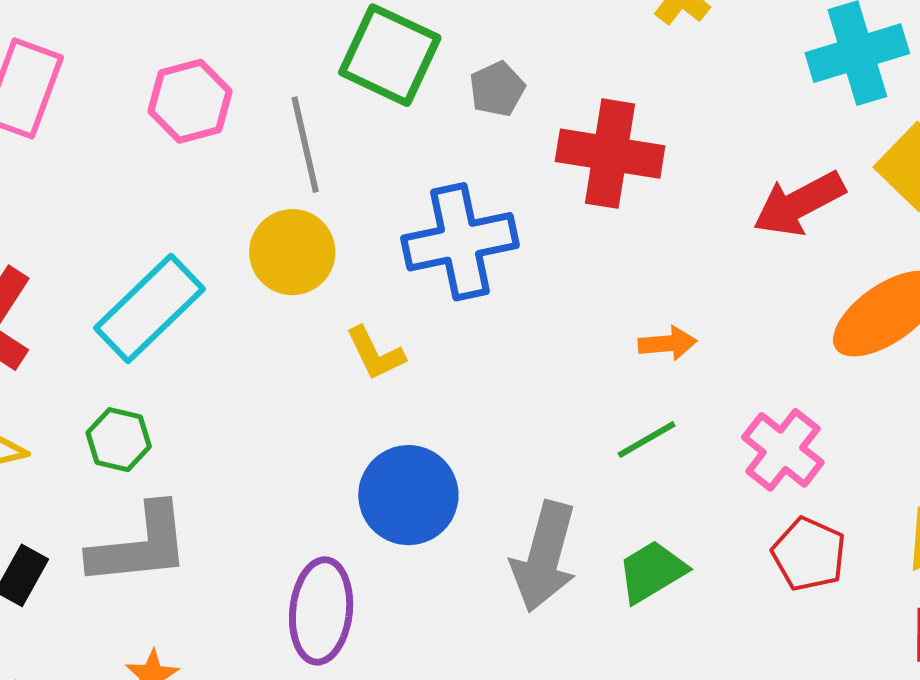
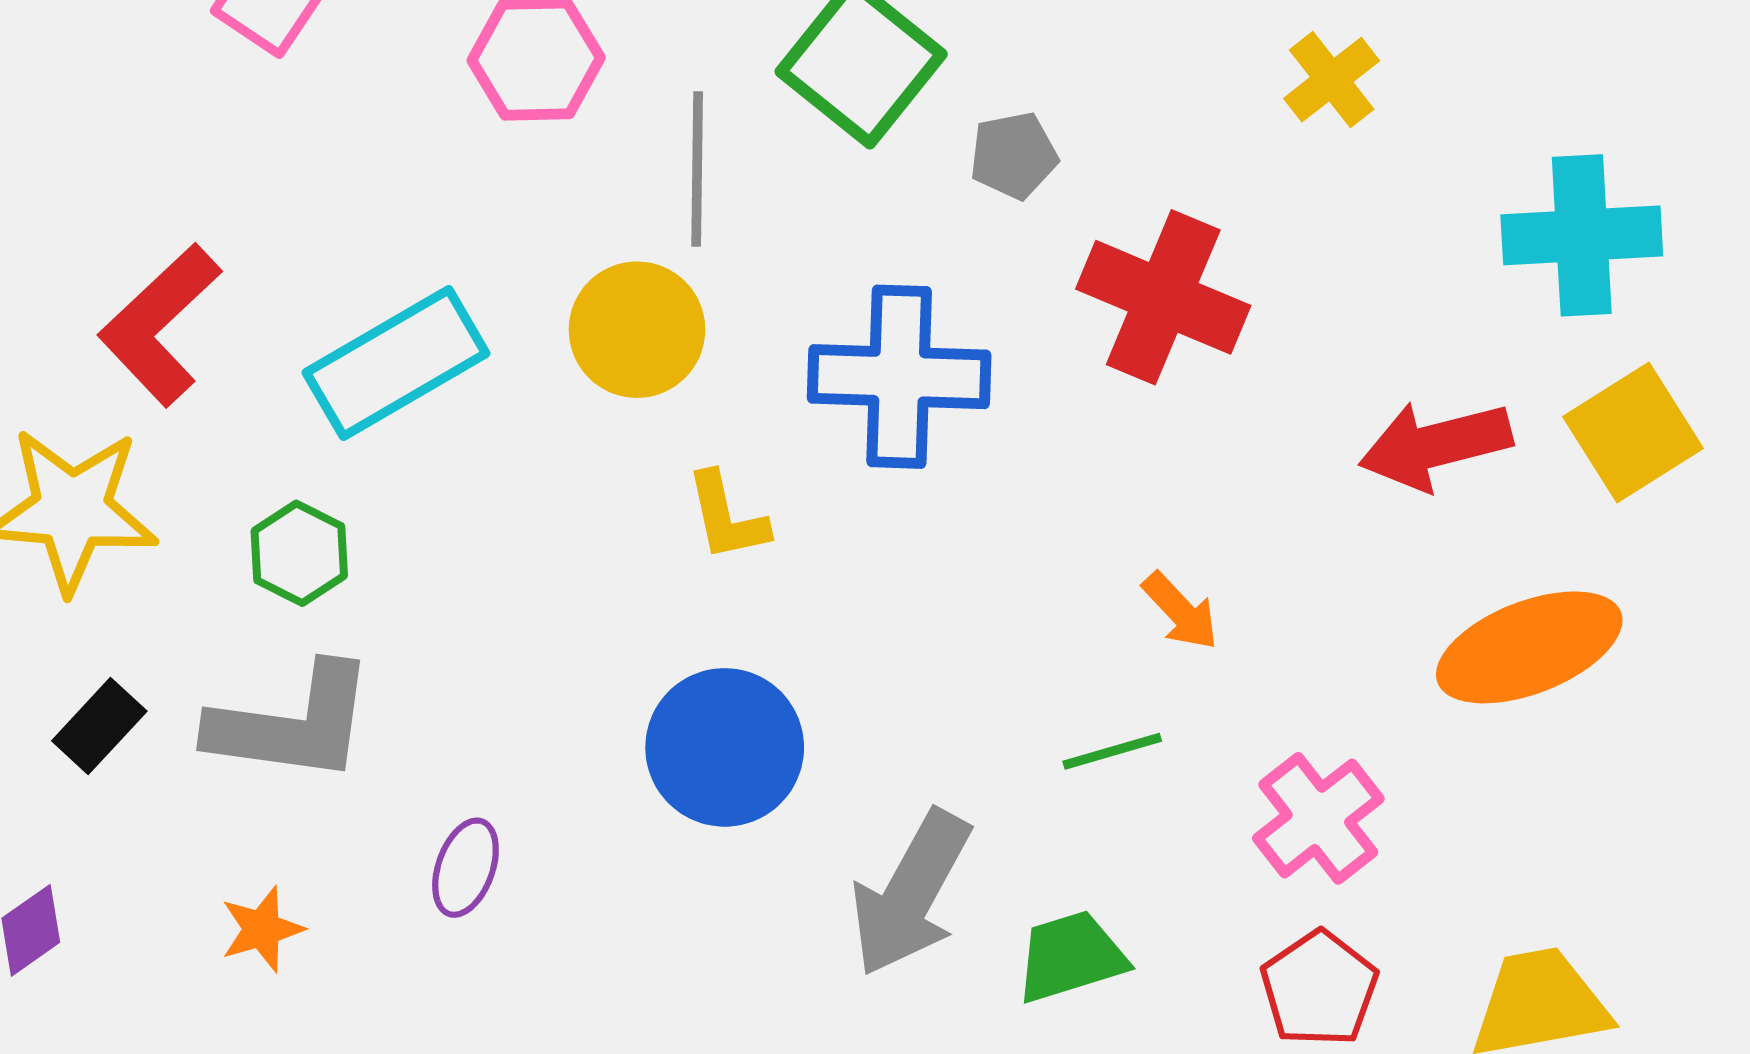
orange arrow: (667, 343) -> (1180, 611), turned 38
purple ellipse: (321, 611) -> (465, 868), moved, size x0.6

